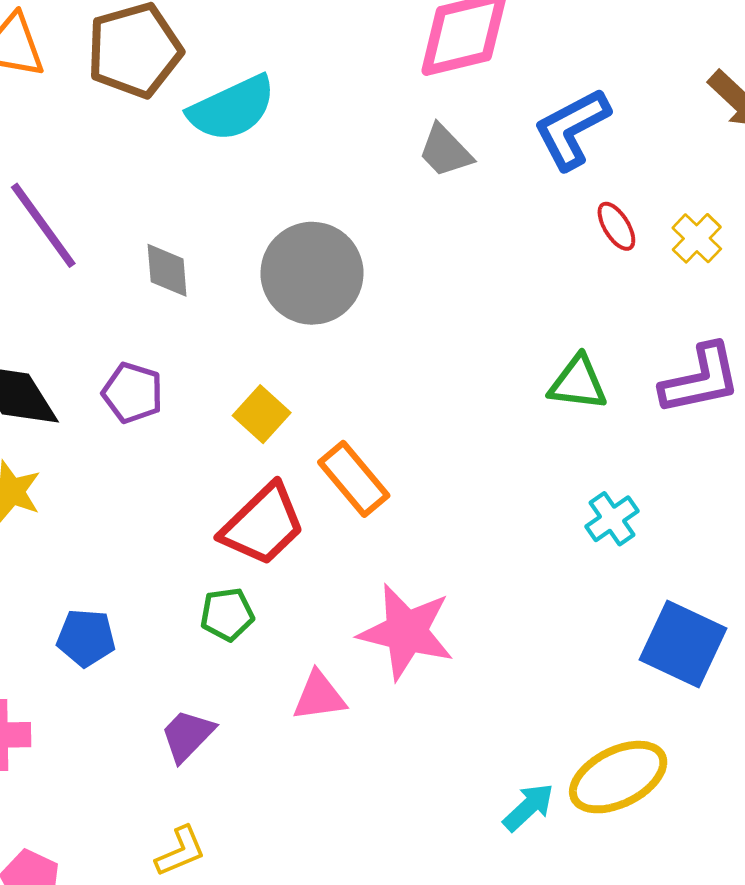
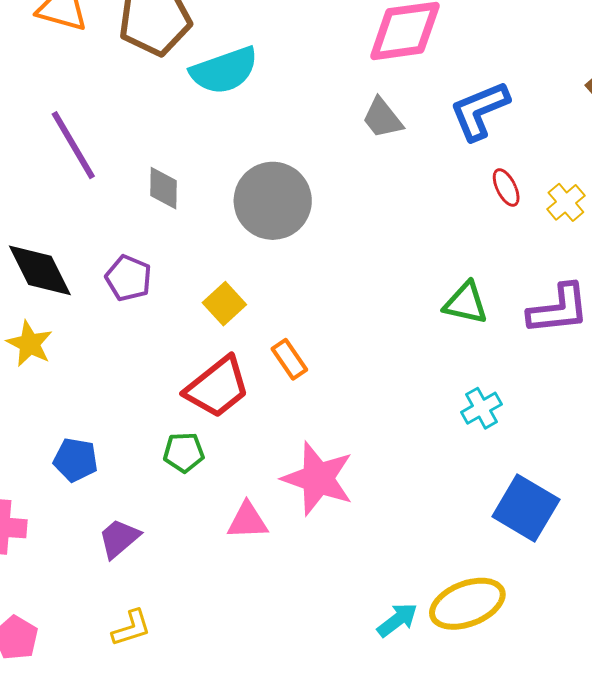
orange rectangle: (354, 479) -> (289, 359), size x0.7
purple trapezoid: (187, 735) -> (119, 538), moved

